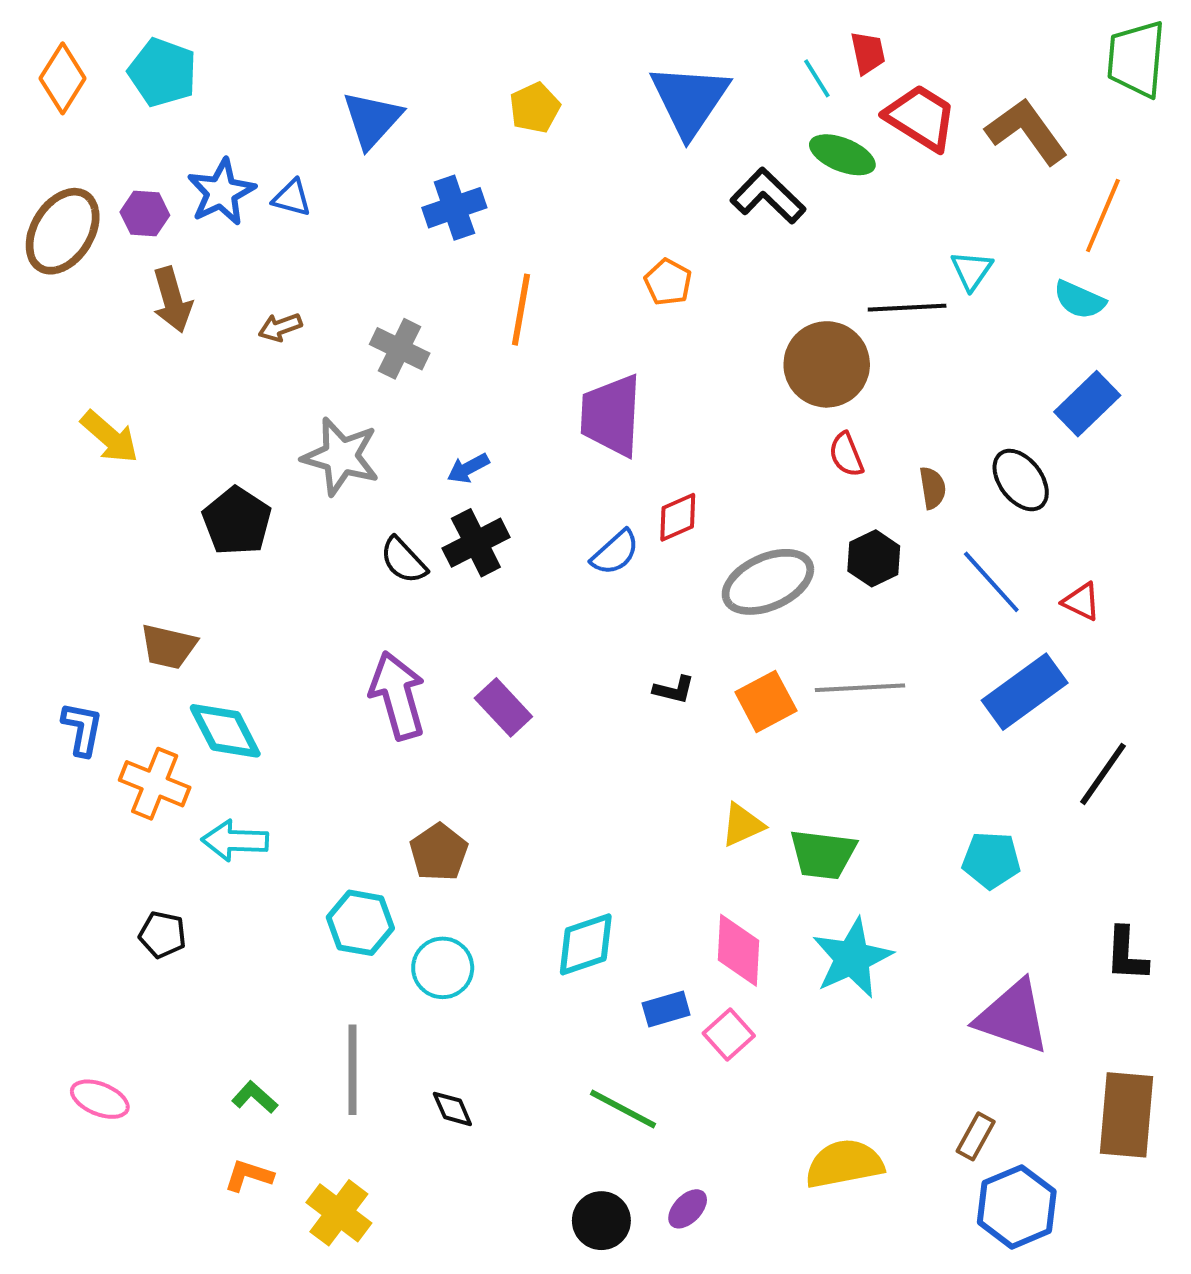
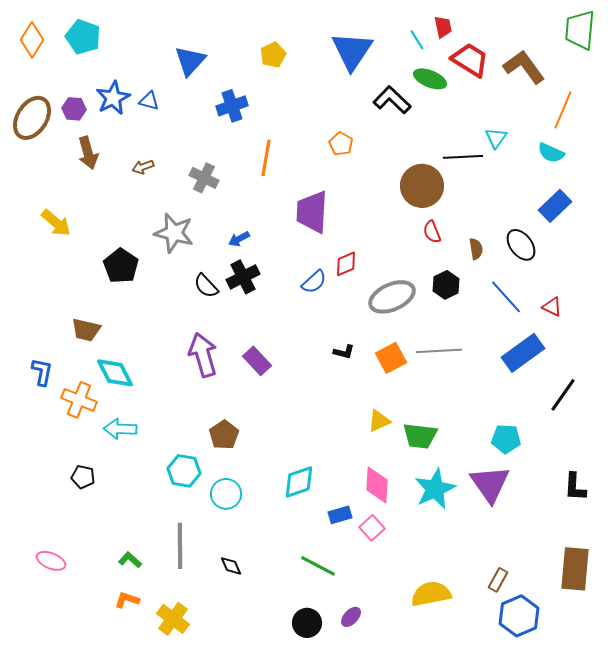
purple triangle: (1013, 1017) -> (490, 484), moved, turned 36

